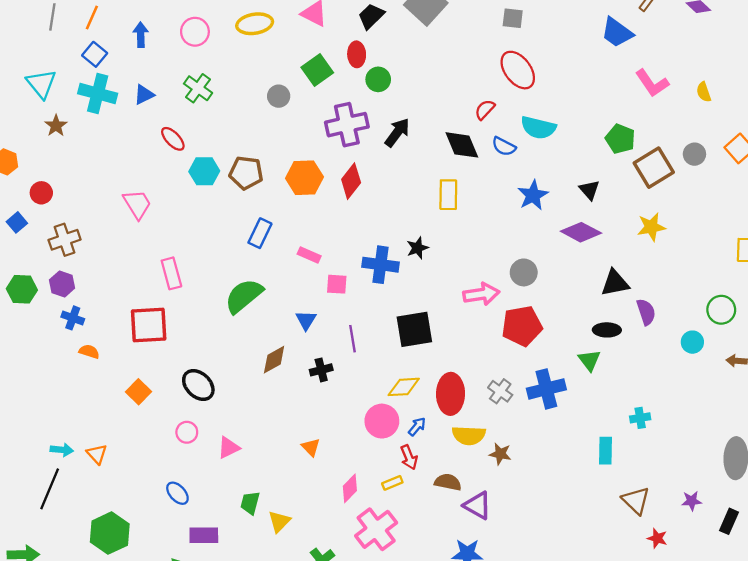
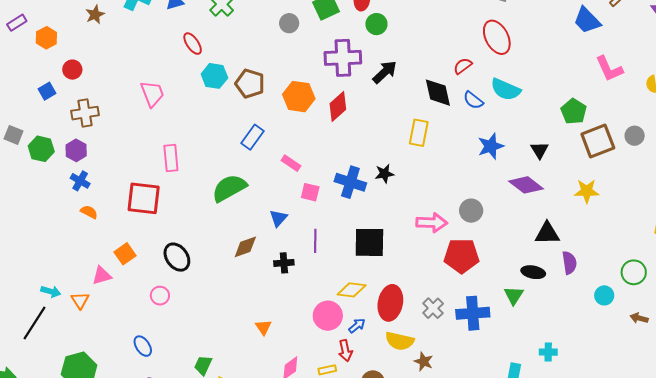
pink triangle: (229, 448) -> (102, 276), moved

